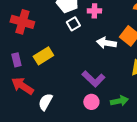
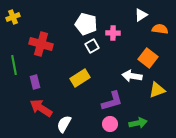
white arrow: (106, 43) -> (132, 76), moved
yellow rectangle: (43, 56) -> (80, 78), moved
purple L-shape: (93, 79) -> (112, 101), turned -60

